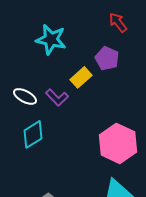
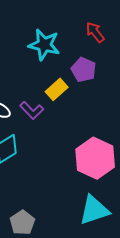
cyan star: (51, 39) -> (44, 45), moved

